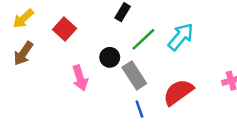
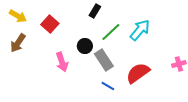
yellow arrow: (23, 19) -> (18, 16), turned -108
blue line: (139, 109) -> (108, 86), turned -40

